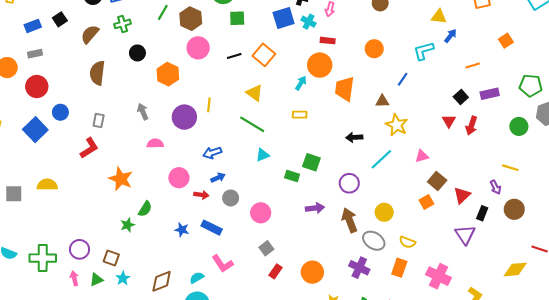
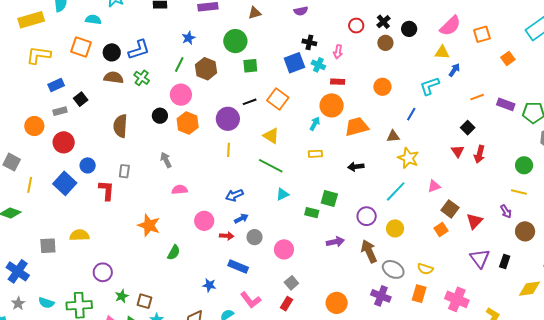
black square: (60, 19) -> (81, 99), moved
green cross: (123, 24) -> (142, 78), turned -35
brown semicircle: (90, 34) -> (114, 78), moved, turned 60
orange square: (506, 41) -> (508, 58), moved
pink circle: (198, 48) -> (181, 95), moved
black circle: (137, 53) -> (160, 116), moved
orange trapezoid: (345, 89) -> (357, 127), turned 70
purple rectangle: (490, 94) -> (506, 104), moved, turned 36
purple circle: (184, 117) -> (228, 119), moved
green circle: (519, 126) -> (524, 165), moved
black arrow: (354, 137) -> (356, 167), moved
red L-shape: (89, 148) -> (106, 190), moved, turned -50
yellow circle: (384, 212) -> (395, 228), moved
black rectangle: (482, 213) -> (505, 261), moved
green star: (127, 225) -> (122, 296), moved
blue star: (182, 230) -> (209, 285), moved
purple circle: (80, 249) -> (103, 272), moved
red rectangle: (276, 271) -> (287, 304), moved

